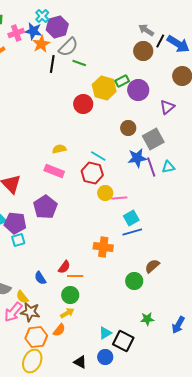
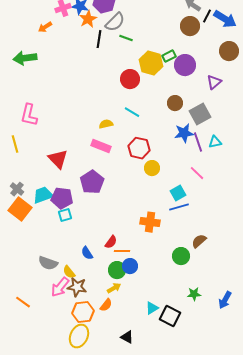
cyan line: (98, 156) -> (132, 112), moved
pink line: (119, 198) -> (197, 173), moved, turned 49
blue circle: (105, 357) -> (130, 266), moved

